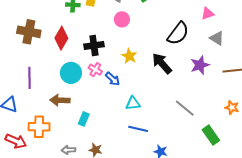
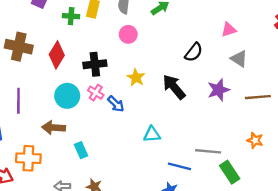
black semicircle: (178, 33) -> (194, 52), size x0.7
cyan triangle: (133, 103) -> (152, 134), moved
gray line: (185, 108) -> (208, 151), moved, turned -35
cyan rectangle: (84, 119) -> (81, 150), turned -48
blue line: (138, 129) -> (180, 166), moved

